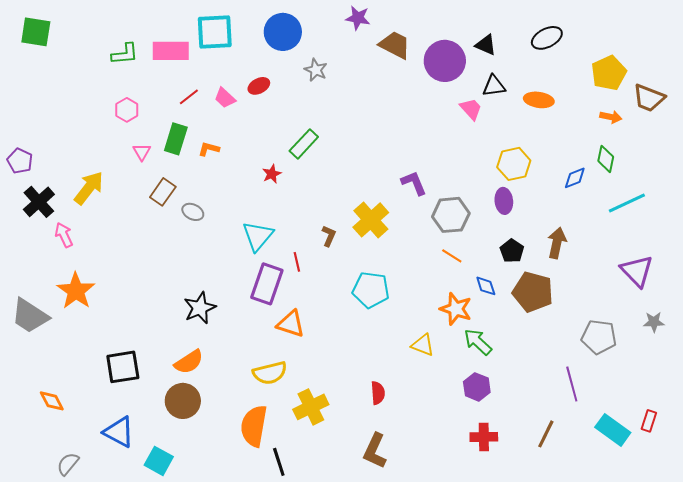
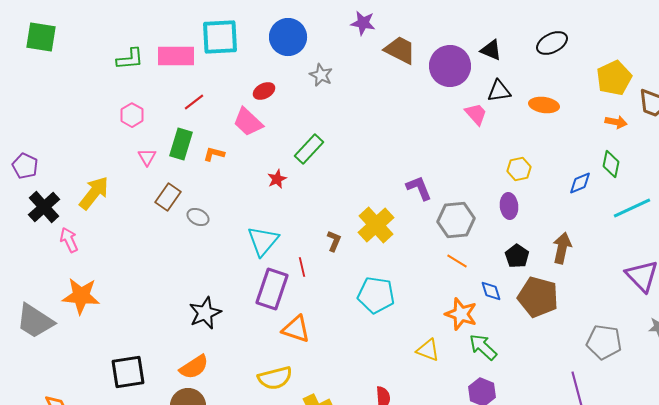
pink trapezoid: (225, 98) -> (248, 122), moved, size x1.4
yellow hexagon: (514, 164) -> (519, 169), size x0.7
orange star: (76, 291) -> (81, 296), turned -30

